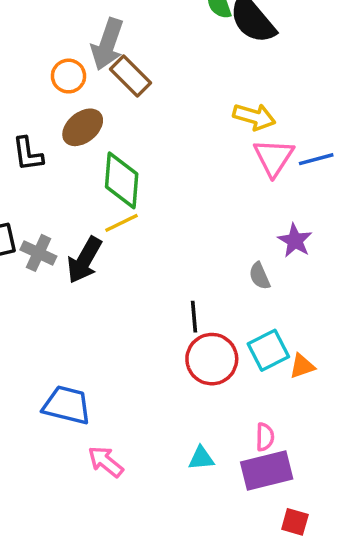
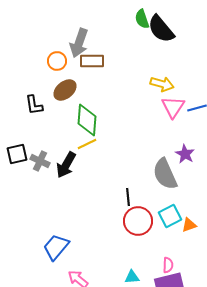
brown rectangle: (130, 76) -> (92, 61), turned -45
gray semicircle: (260, 276) -> (165, 174), size x2.0
blue trapezoid: (67, 405) -> (56, 247), turned -64

